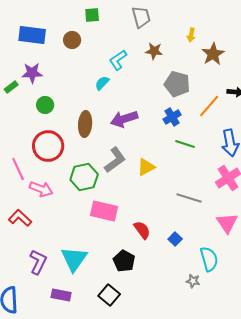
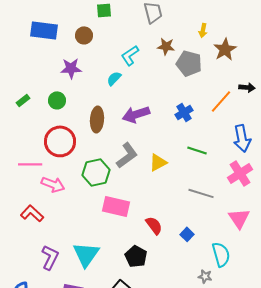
purple star: (32, 73) -> (71, 68), moved
gray pentagon: (177, 84) -> (189, 63), moved
green rectangle: (11, 87) -> (23, 100), moved
green line: (185, 144) -> (197, 150), moved
pink line: (18, 169) -> (30, 164), turned -65

